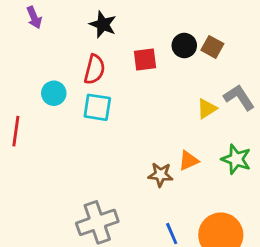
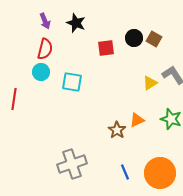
purple arrow: (34, 17) -> (45, 21), moved
red semicircle: (94, 69) -> (45, 49), moved
brown star: (160, 175) -> (117, 130), turned 30

